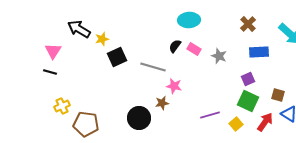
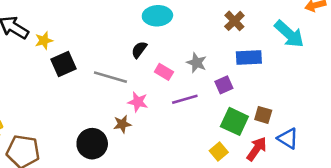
pink rectangle: (194, 49) -> (164, 72), moved
purple square: (248, 79) -> (224, 85), moved
brown square: (278, 95) -> (263, 115), moved
purple line: (210, 115) -> (185, 99), moved

